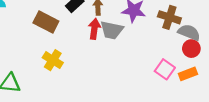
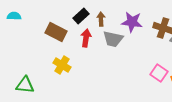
red arrow: (94, 29) -> (86, 38), moved

